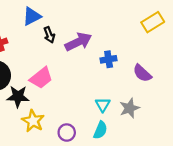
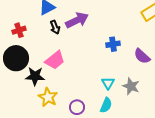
black arrow: (49, 35) -> (55, 27), moved
purple arrow: (78, 42) -> (77, 20), moved
gray star: (129, 108) -> (131, 86), turned -30

